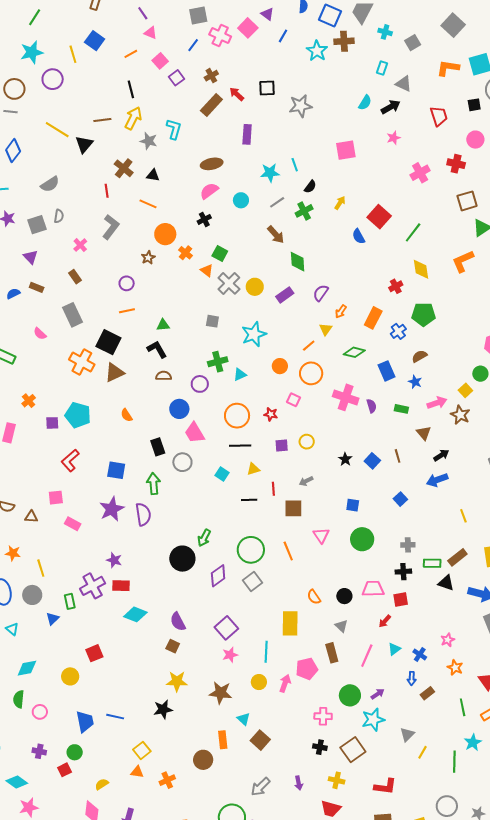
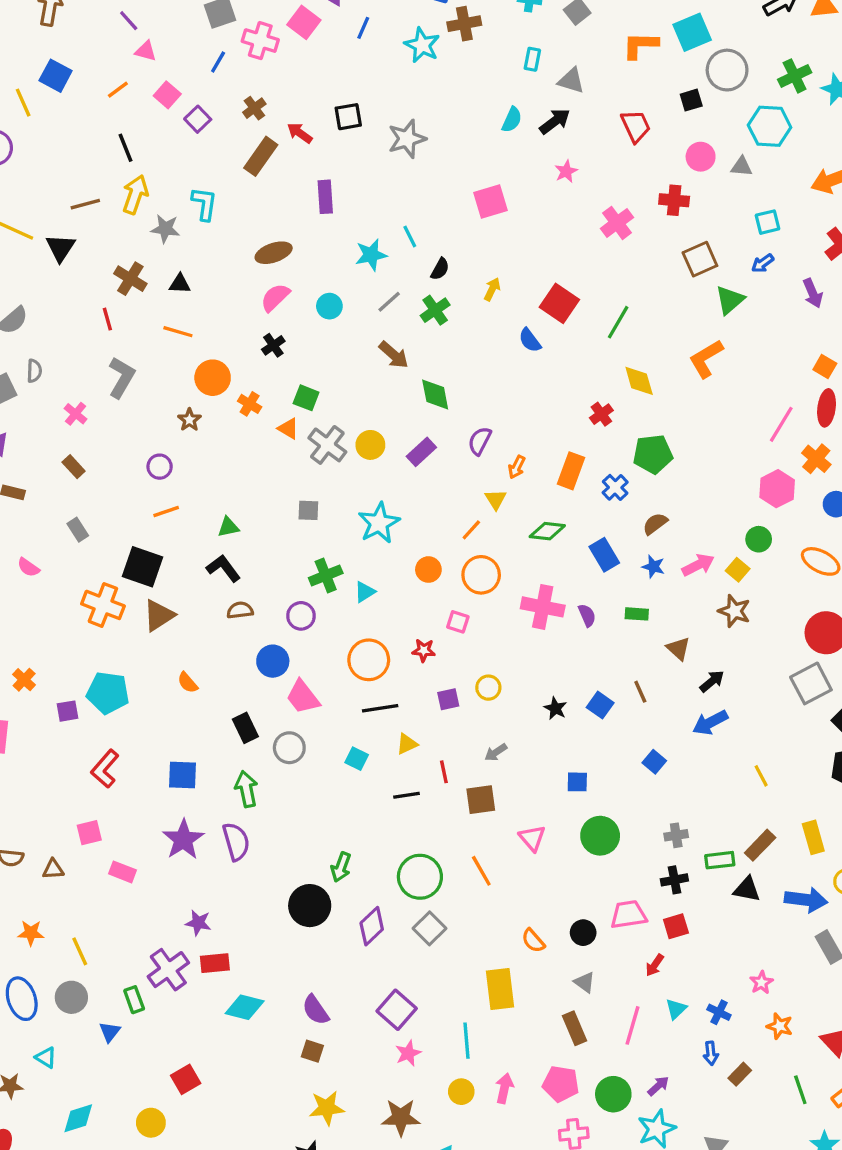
gray rectangle: (73, 315) -> (78, 530), size x0.6
pink arrow: (437, 403) -> (698, 565), moved
pink pentagon: (307, 669) -> (561, 1084), moved, turned 30

